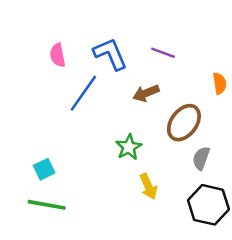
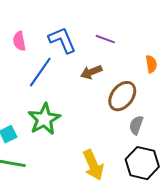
green star: (129, 147) -> (44, 119), moved, size x1.5
yellow arrow: (148, 186) -> (93, 165), moved, size x1.4

